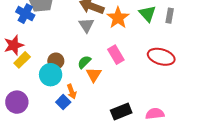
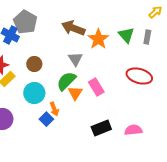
gray triangle: (86, 25) -> (75, 59), moved
pink rectangle: (116, 55) -> (96, 87), moved
brown circle: (56, 61) -> (34, 64), moved
green semicircle: (84, 62) -> (66, 81), size x1.5

